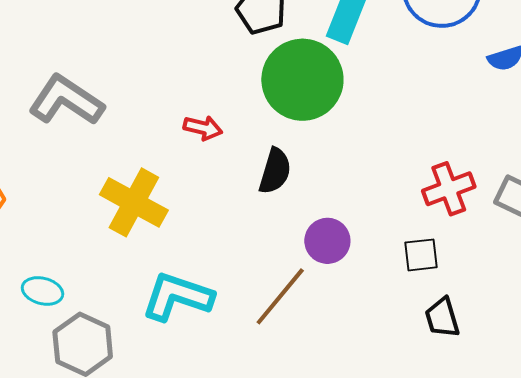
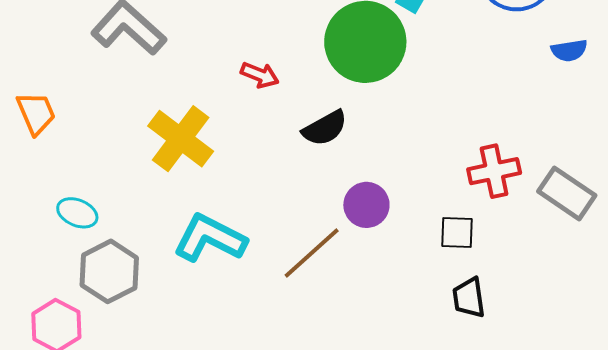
black semicircle: (275, 171) -> (325, 128), turned 36

